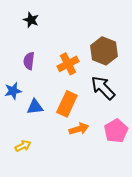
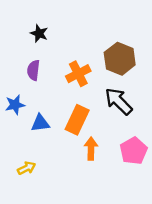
black star: (31, 20) -> (39, 33), moved
orange arrow: (79, 129) -> (91, 148), turned -72

